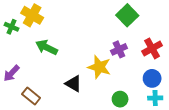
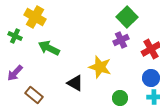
green cross: (11, 27) -> (15, 36), moved
purple cross: (119, 49) -> (121, 40), moved

